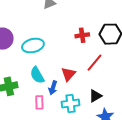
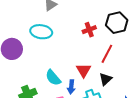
cyan ellipse: (33, 46) -> (41, 32), moved, turned 35
black triangle: (95, 96) -> (106, 79), moved

